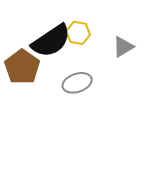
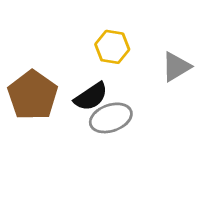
black semicircle: (51, 41) -> (91, 97), moved, size x0.6

